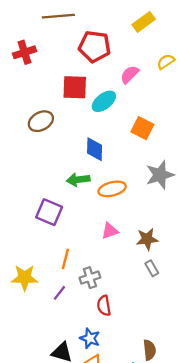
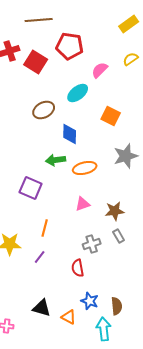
yellow rectangle: (144, 22) -> (129, 24), moved
red square: (75, 87) -> (36, 62), moved, turned 30
brown ellipse: (41, 121) -> (44, 110), moved
gray cross: (90, 278) -> (92, 244), moved
blue star: (90, 338) -> (90, 301), moved

